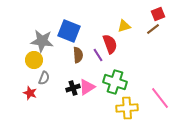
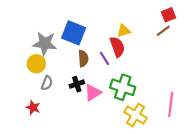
yellow triangle: (124, 26) -> (124, 31), moved
black cross: (73, 88) -> (77, 84), moved
red star: (30, 93) -> (33, 108), moved
pink line: (160, 98) -> (171, 104), turned 45
yellow cross: (127, 108) -> (135, 115), turned 35

